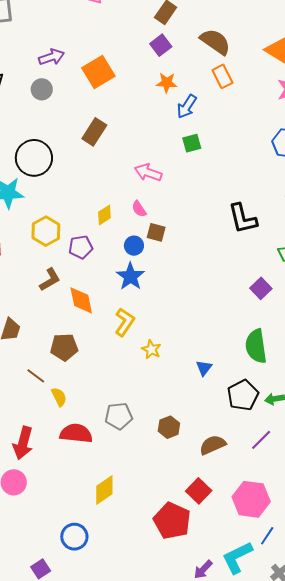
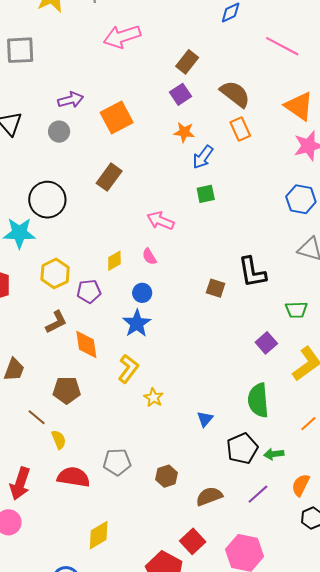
brown square: (156, 232) -> (216, 288), moved

